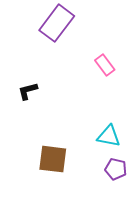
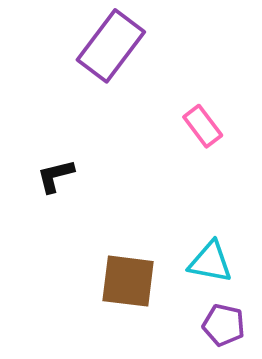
brown square: (53, 159) -> (128, 281), moved

